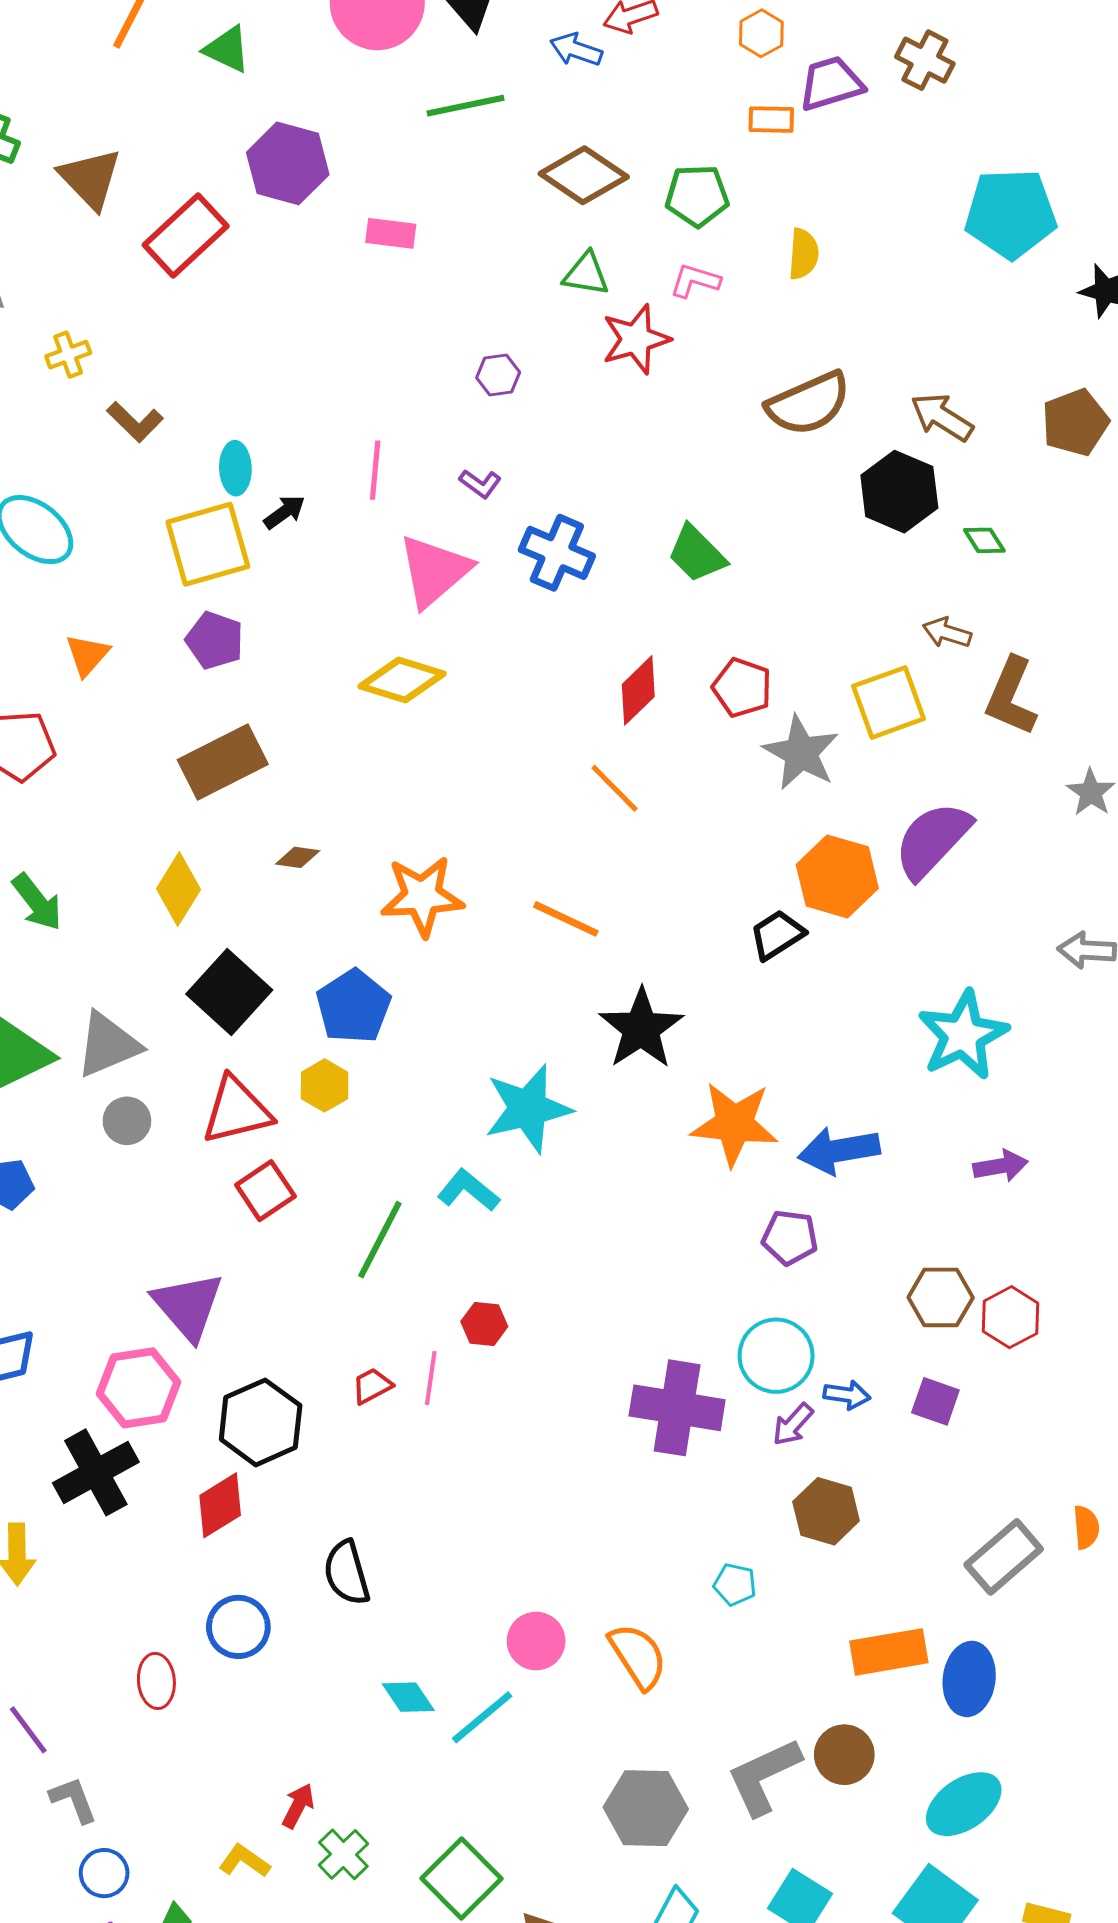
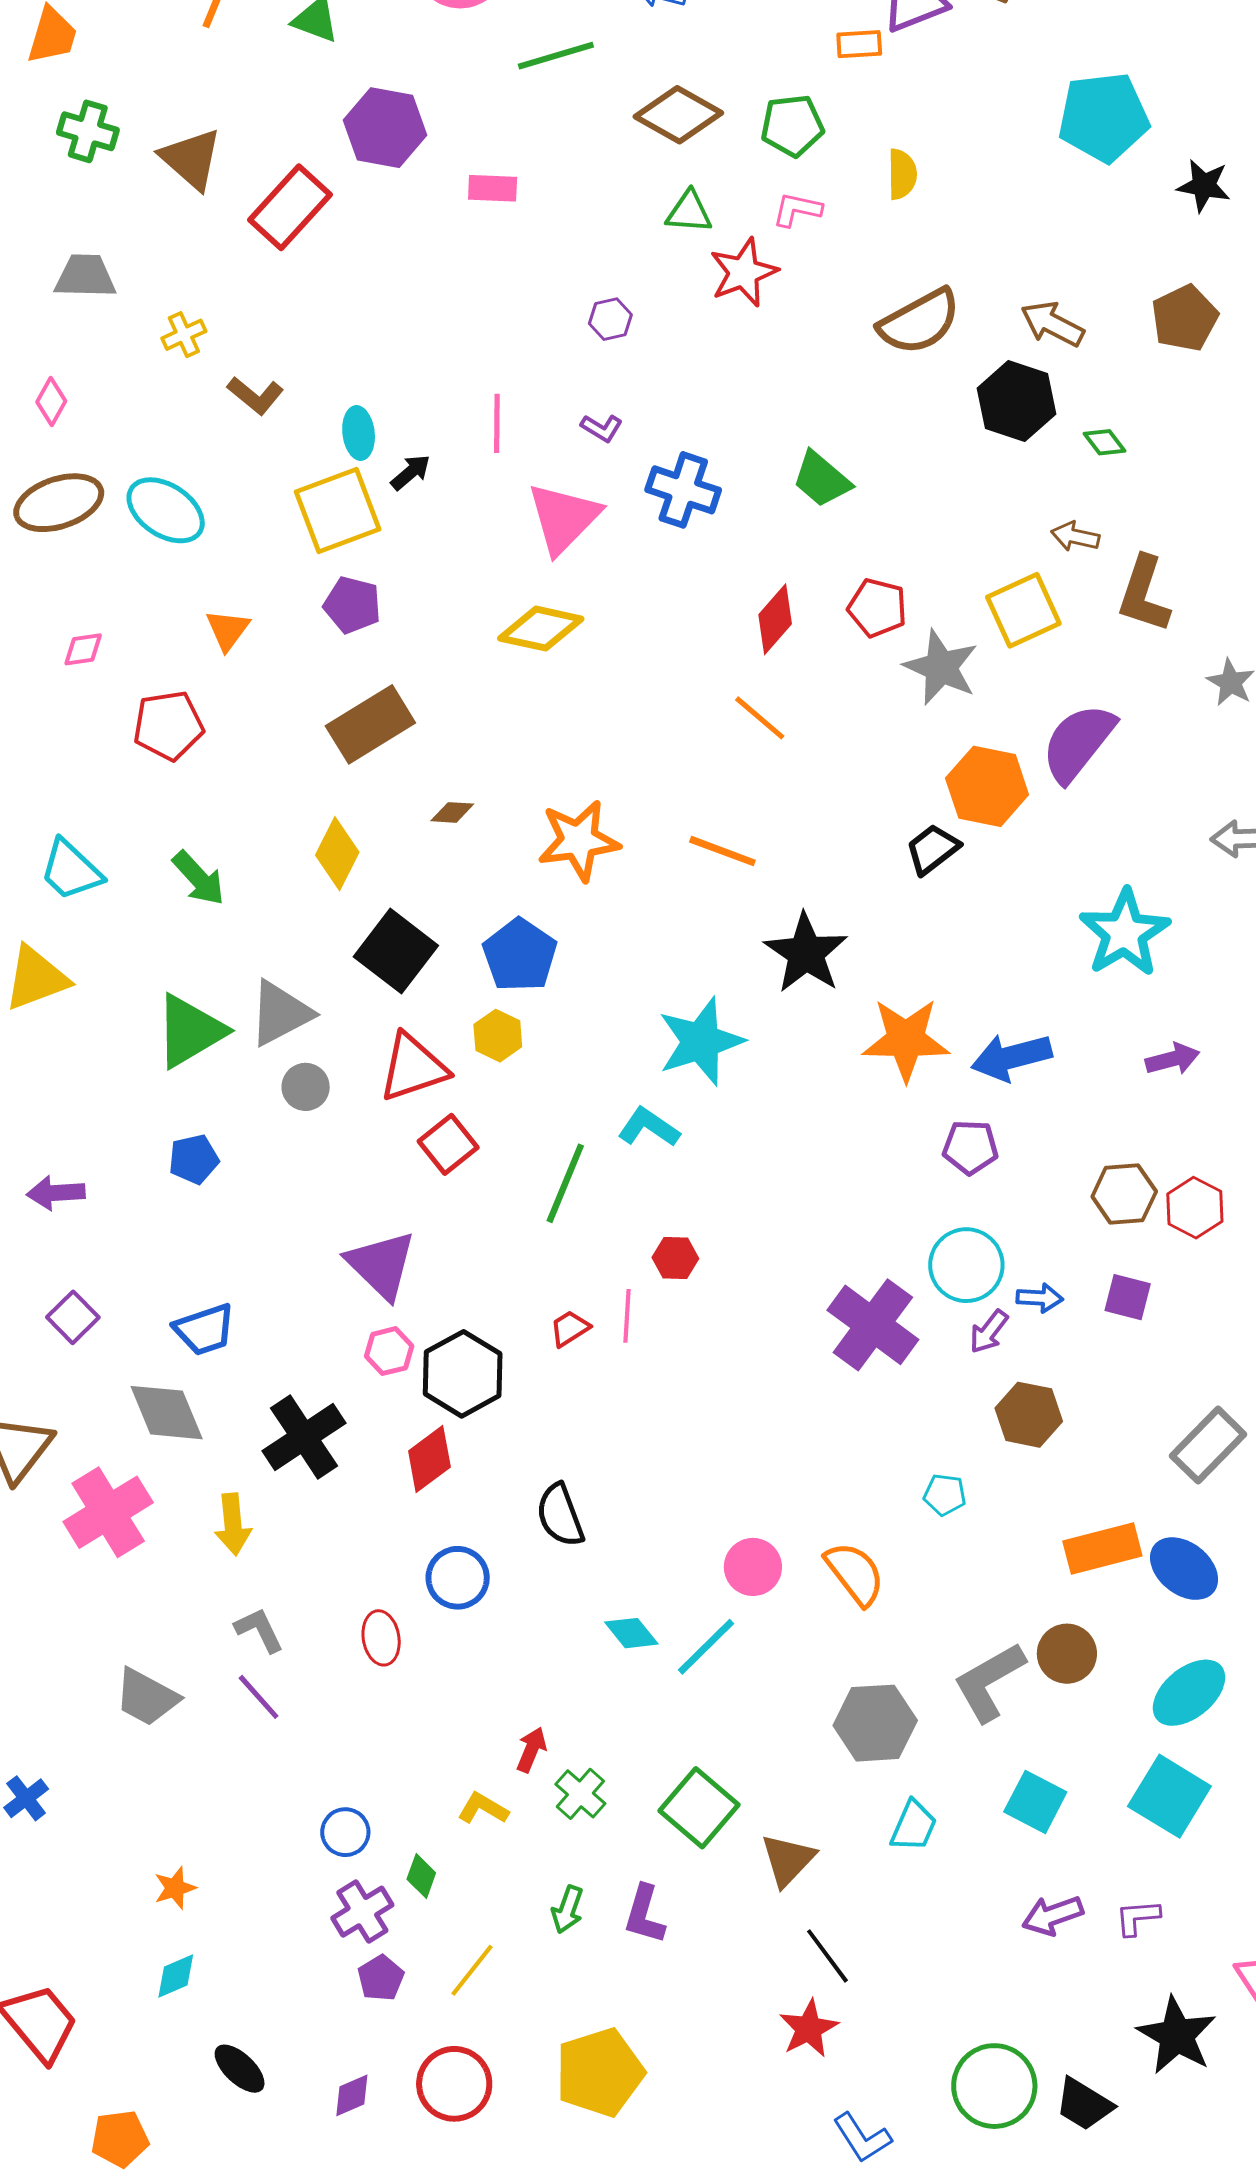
pink hexagon: (139, 1388) -> (389, 1351), moved, size x0.6
purple cross: (677, 1408) -> (873, 1325), turned 32
blue ellipse: (969, 1679) -> (1184, 1569), turned -54
gray L-shape: (73, 1800) -> (259, 1630), moved

